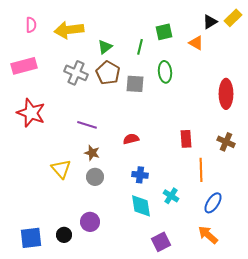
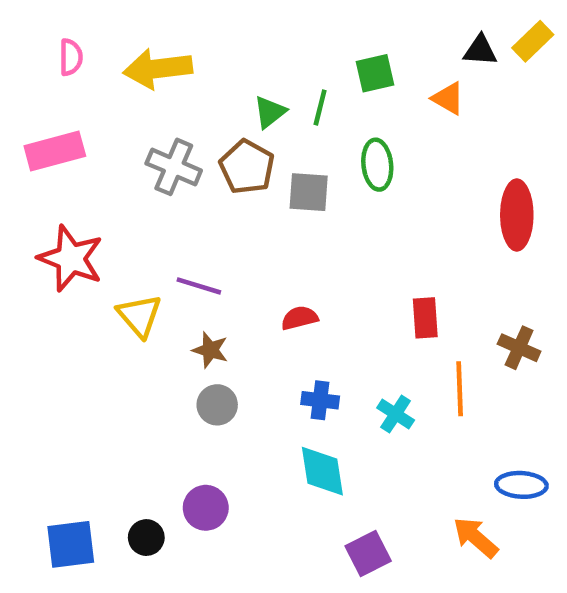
black triangle: (210, 22) -> (480, 50), turned 35
green triangle: (105, 47) -> (270, 112), moved
brown cross: (226, 142) -> (519, 348), moved
yellow triangle: (61, 169) -> (139, 316), moved
cyan cross: (171, 196) -> (396, 414), moved
blue ellipse: (213, 203) -> (521, 485), moved, turned 60

